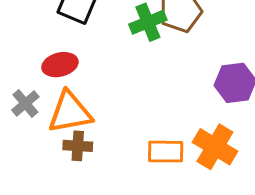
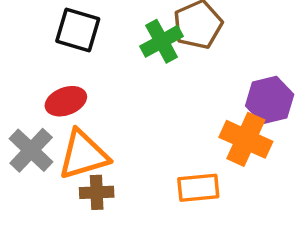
gray cross: (25, 103) -> (31, 150), size x1.4
orange cross: (215, 147) -> (246, 139), moved

